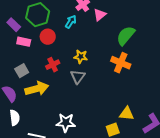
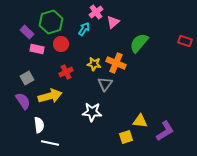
orange cross: (121, 63) -> (116, 63), moved
gray square: (22, 71) -> (27, 78), moved
gray triangle: (78, 77) -> (105, 84), moved
white semicircle: (15, 118) -> (39, 125), moved
white star: (66, 123) -> (92, 112), moved

